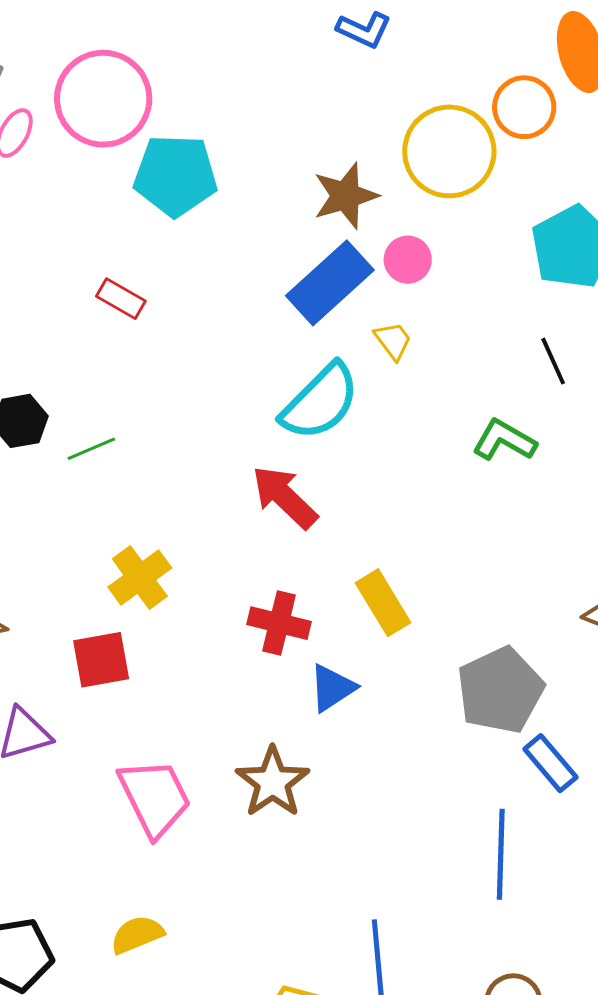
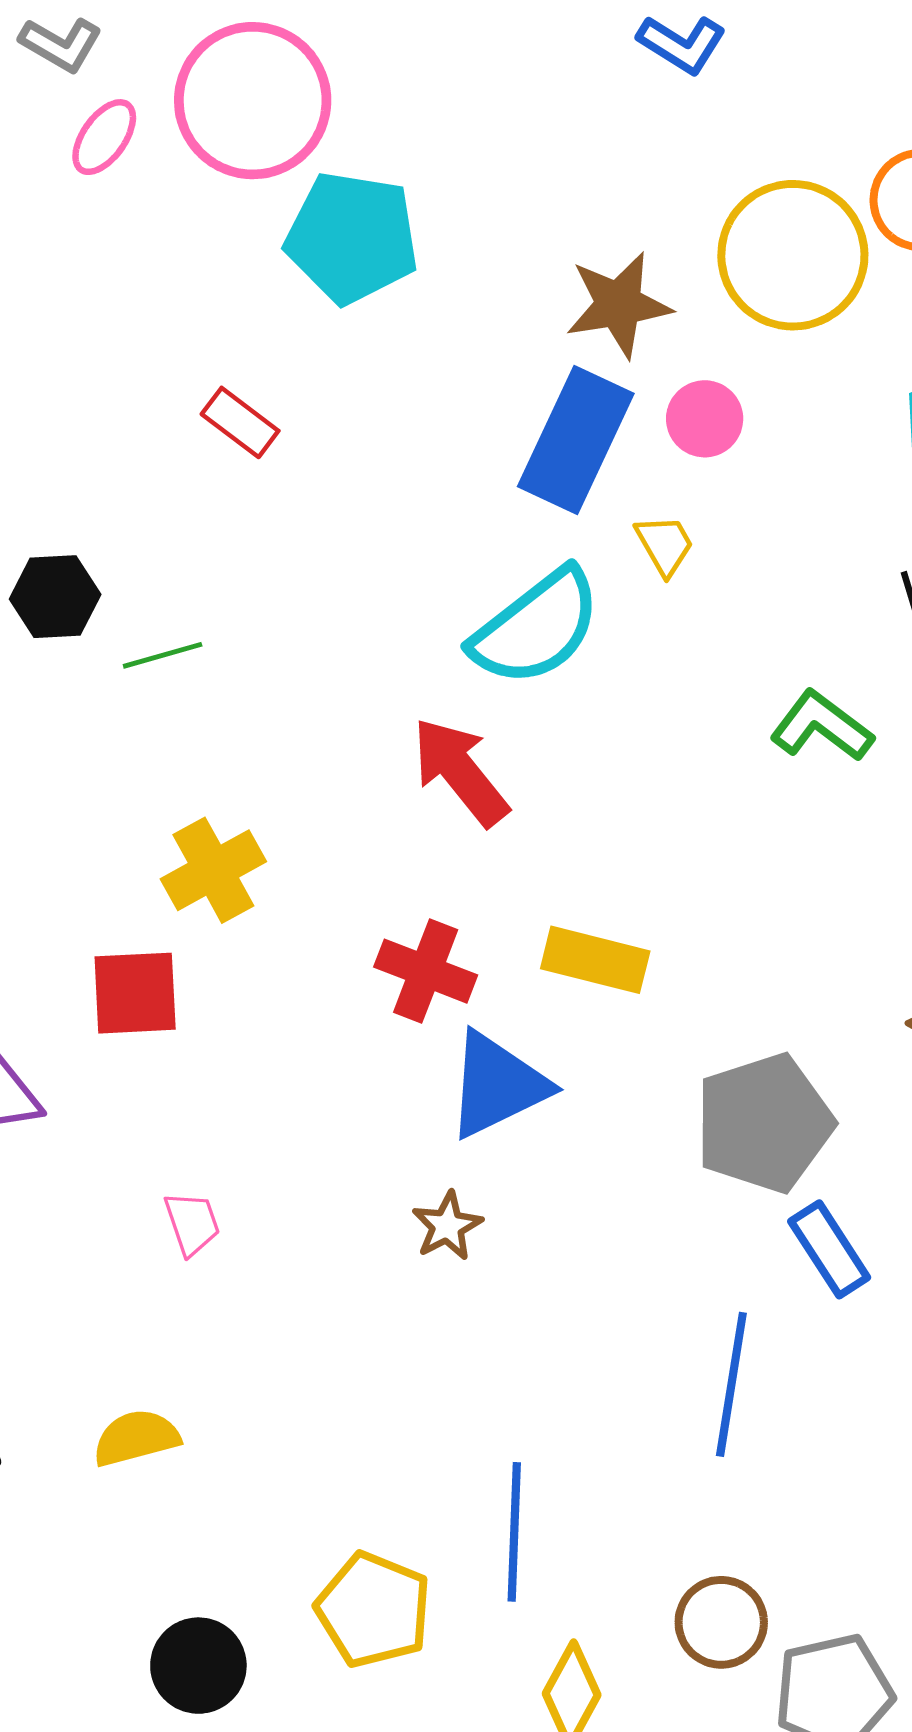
blue rectangle: (330, 283) -> (576, 440), turned -30
yellow rectangle: (383, 603) -> (595, 960), turned -52
blue triangle: (332, 688) -> (497, 1085), size x1.4
brown star: (273, 782) -> (447, 1226), moved, size x0.6
pink trapezoid: (155, 797) -> (192, 1223), size x0.5

